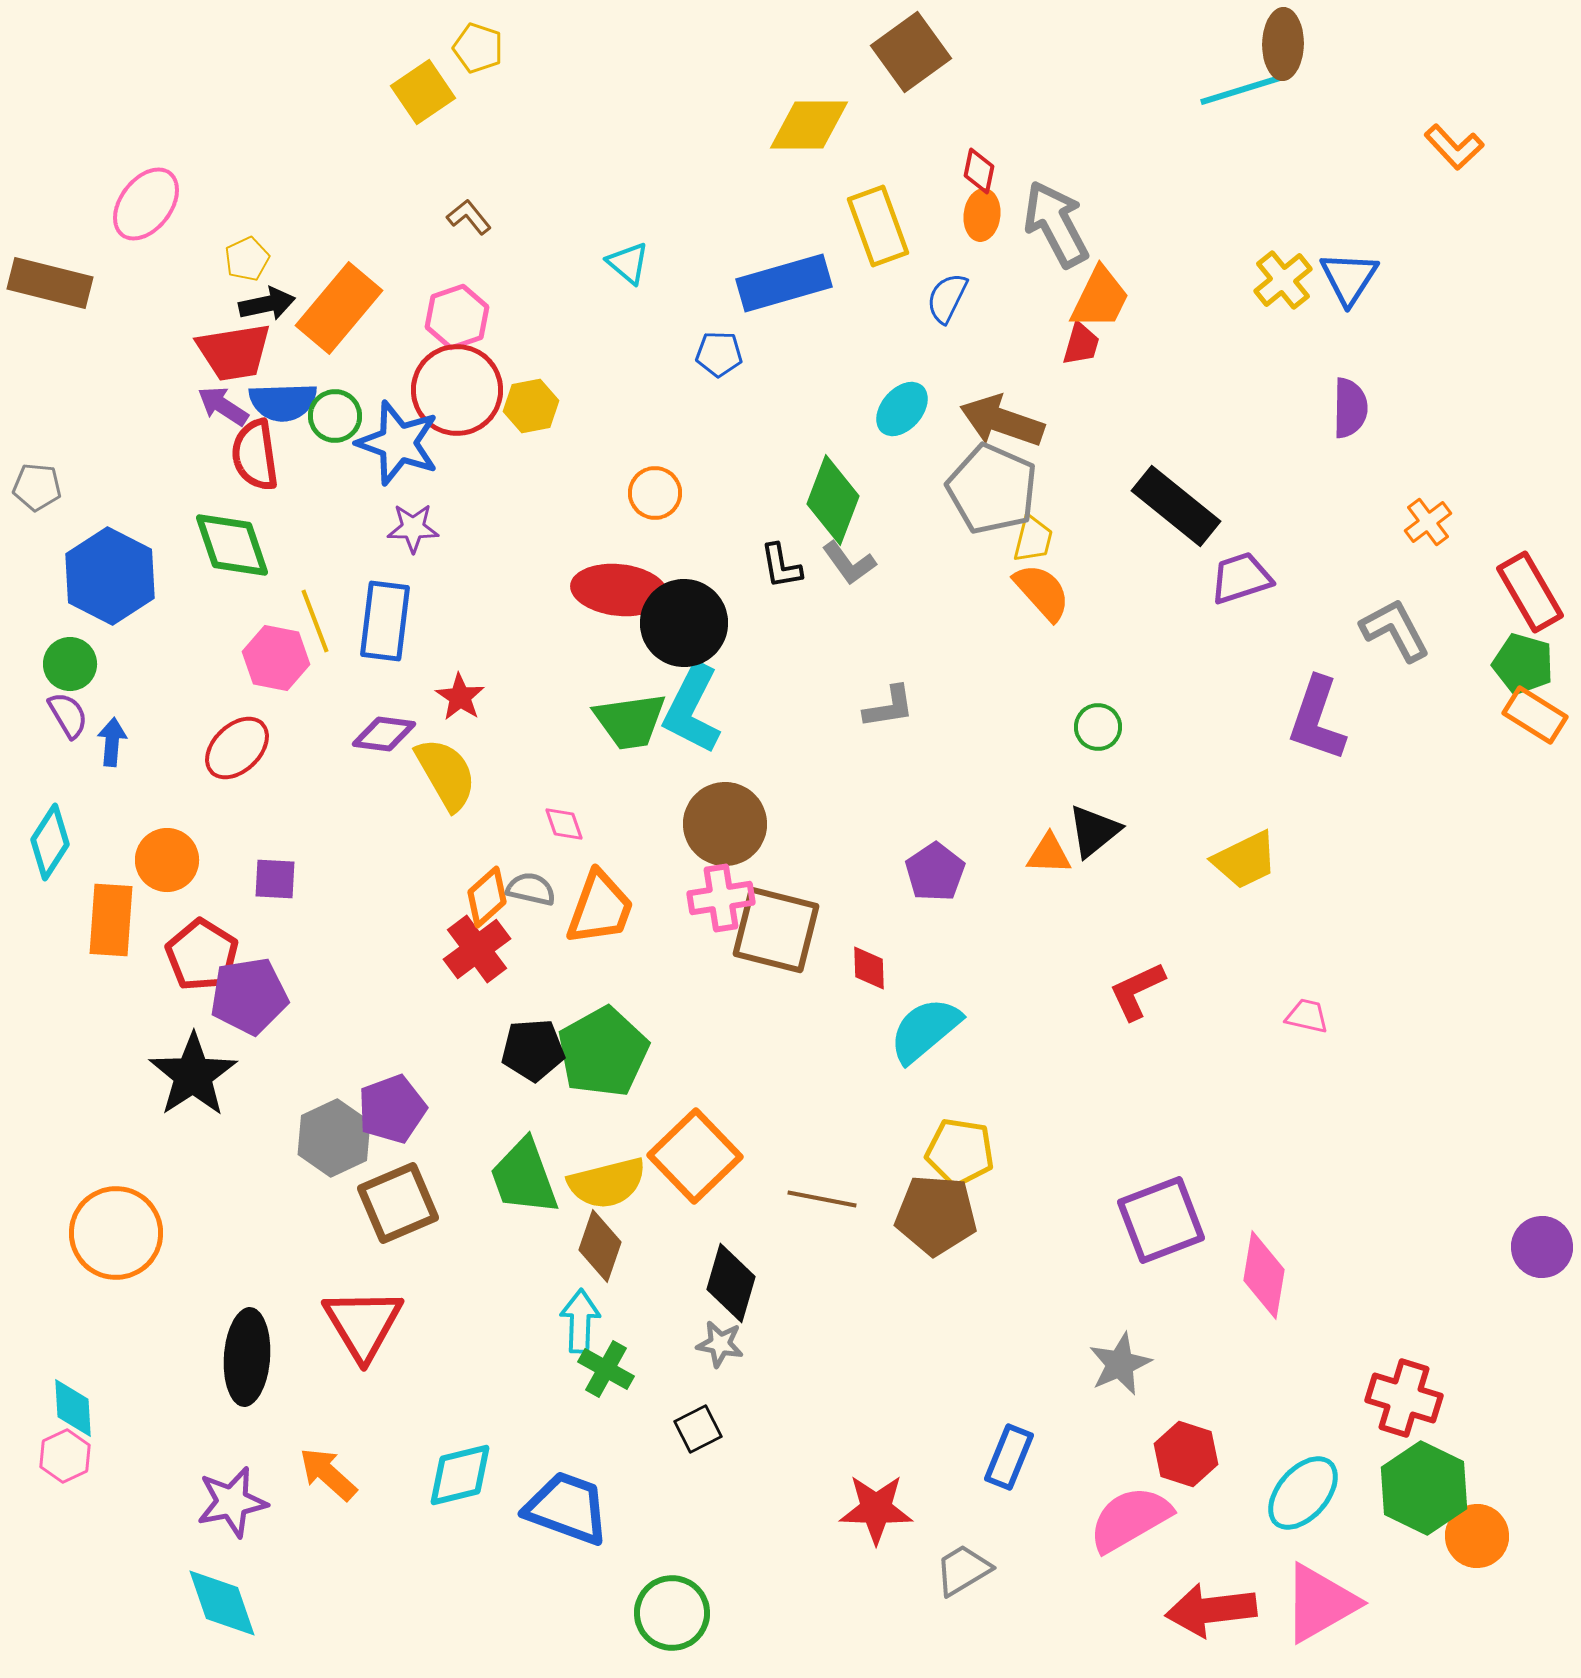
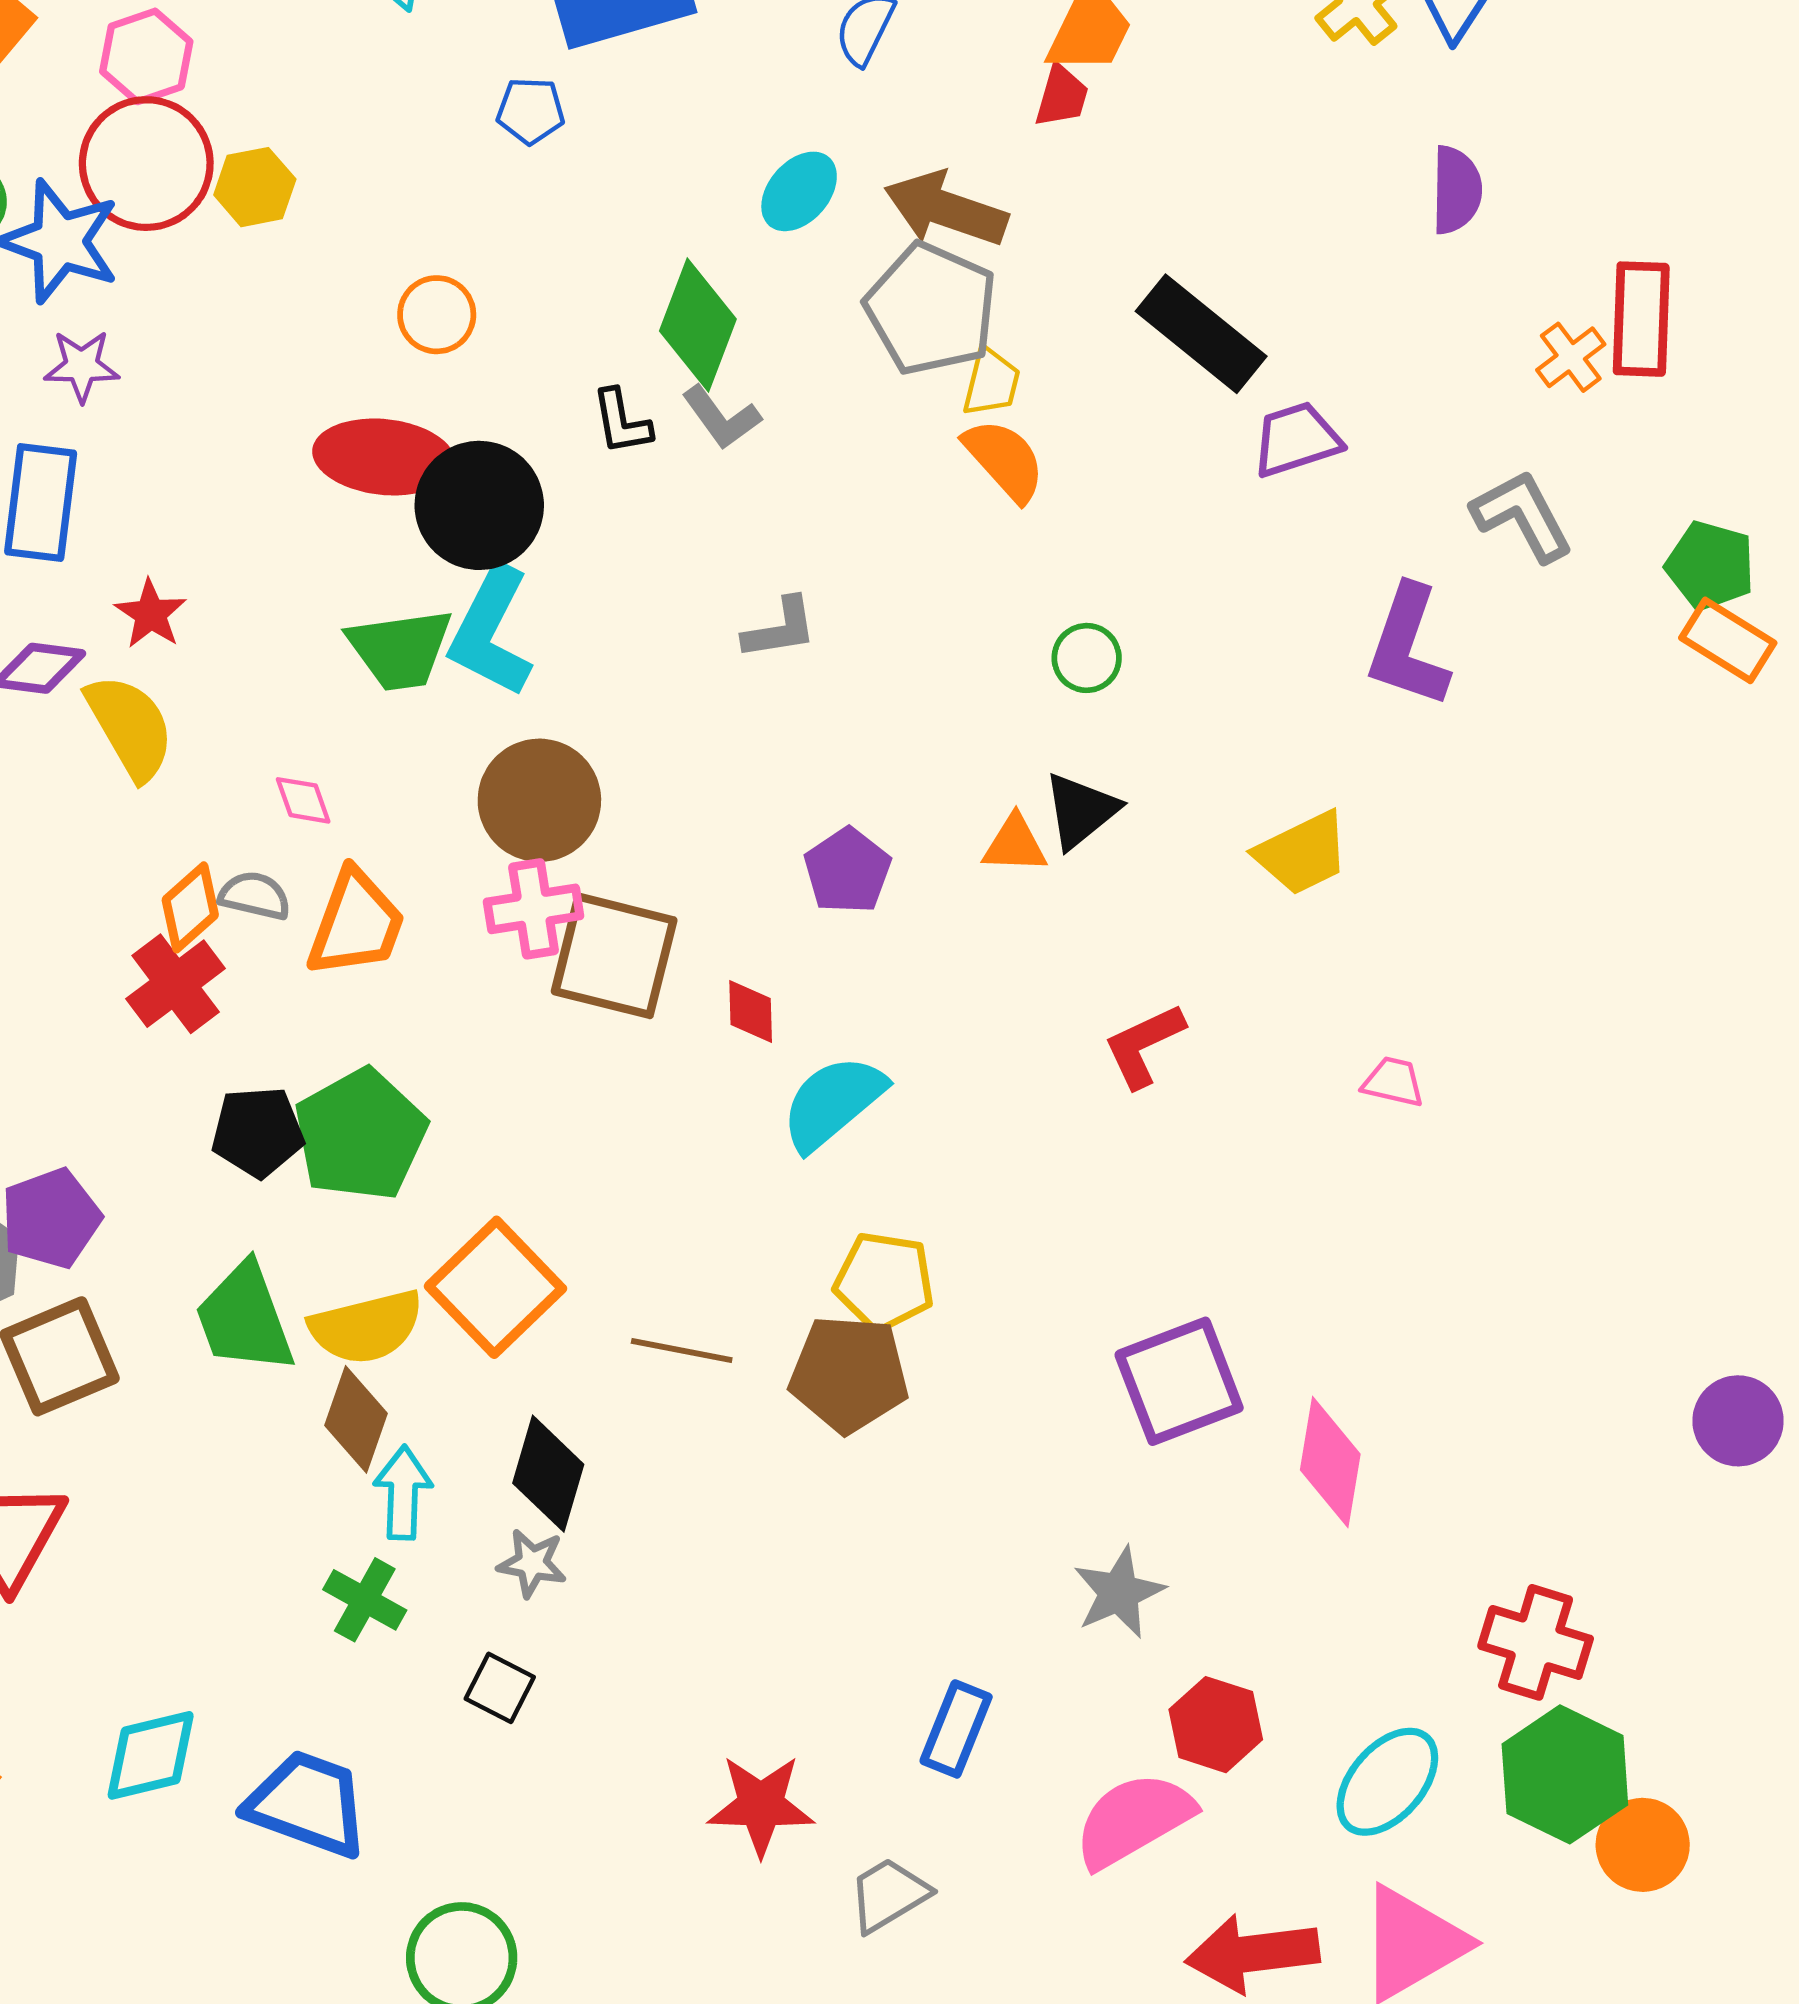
red rectangle: (1530, 592) -> (1641, 319), moved, turned 32
cyan arrow: (580, 1321) -> (403, 1493), moved
black square: (698, 1429) -> (500, 1688), turned -36

